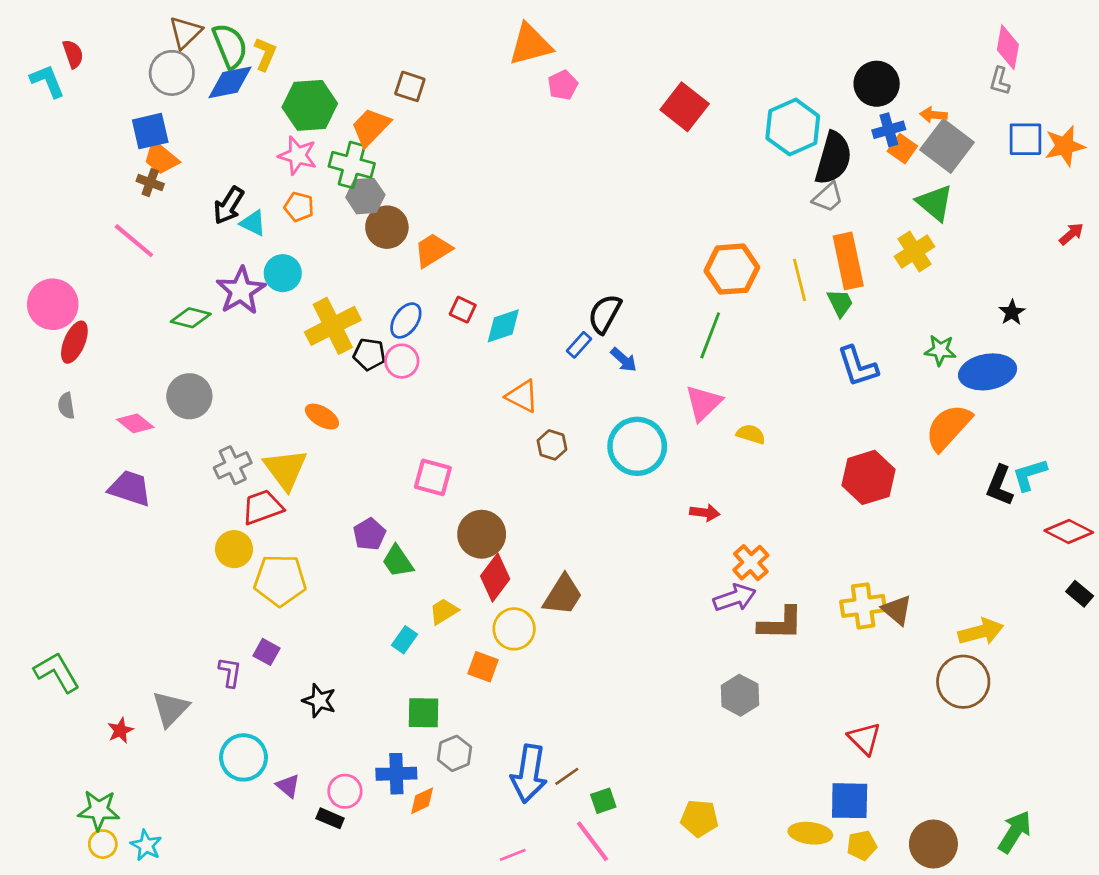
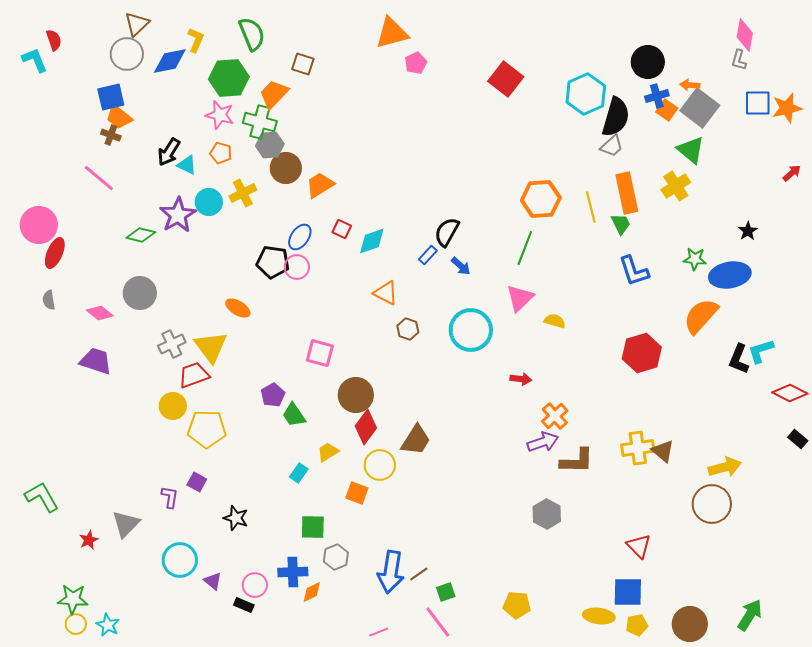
green semicircle: (230, 46) -> (252, 34), moved
yellow cross: (333, 326) -> (243, 193), moved, size x0.7
black pentagon: (369, 354) -> (273, 262), size x1.4

